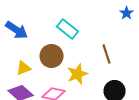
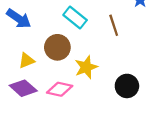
brown line: (107, 54) -> (114, 25), moved

